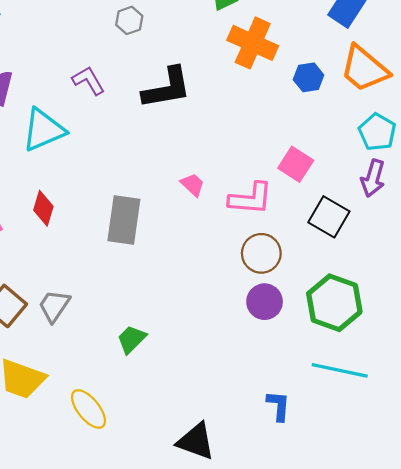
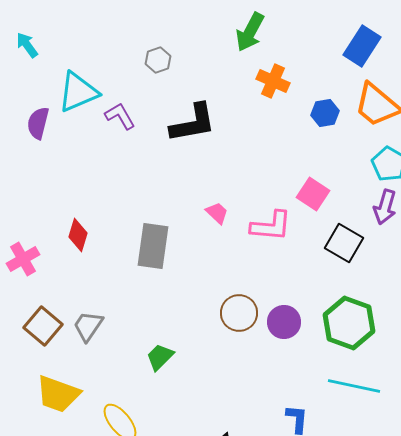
orange cross: (253, 43) -> (273, 81), size x0.7
cyan triangle: (43, 130) -> (78, 92), moved
brown circle: (261, 253) -> (239, 313), moved

